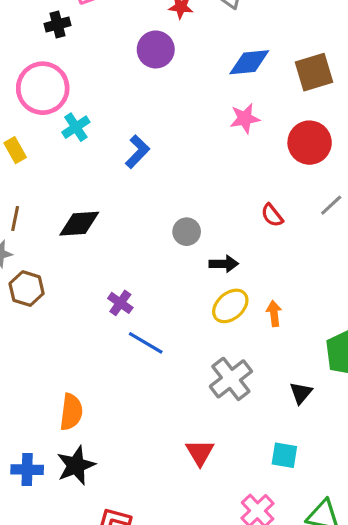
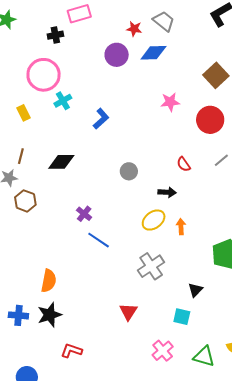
blue diamond: (249, 62) -> (153, 53), moved
brown square: (314, 72) -> (216, 75), turned -30
black arrow: (224, 264) -> (167, 192), moved
black triangle: (301, 393) -> (195, 290), moved

